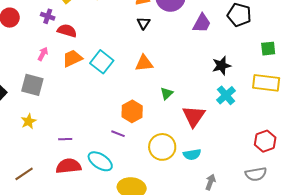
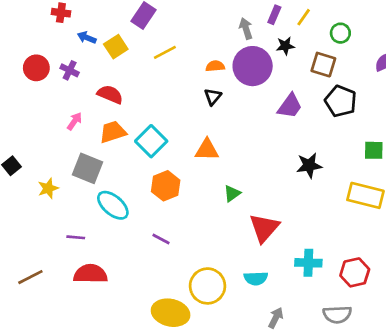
purple cross: (48, 16) -> (70, 70), moved
gray square: (32, 85) -> (88, 168), moved
cyan cross: (226, 95) -> (308, 263), moved, turned 36
orange hexagon: (132, 111) -> (166, 186), moved
yellow star: (29, 121) -> (48, 188), moved
purple line: (65, 139) -> (76, 237), moved
yellow circle: (162, 147) -> (207, 286), moved
cyan ellipse: (100, 161) -> (113, 205), moved

